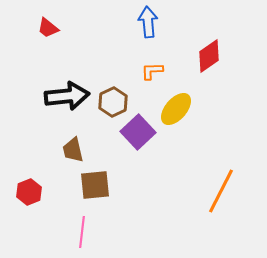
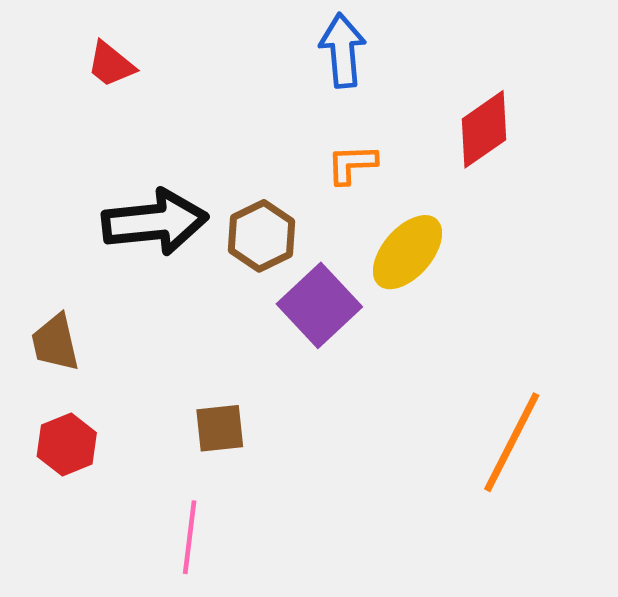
brown trapezoid: (73, 150) -> (55, 343), moved
brown square: (95, 185) -> (220, 428), size x0.7

